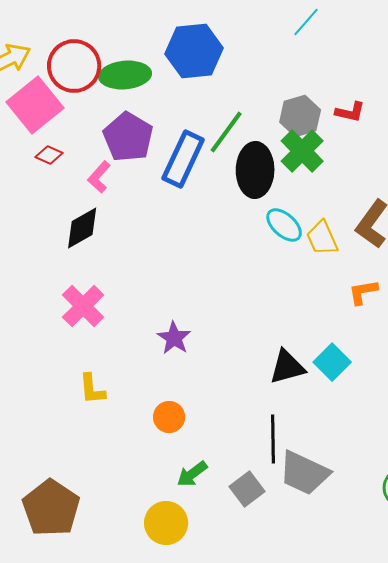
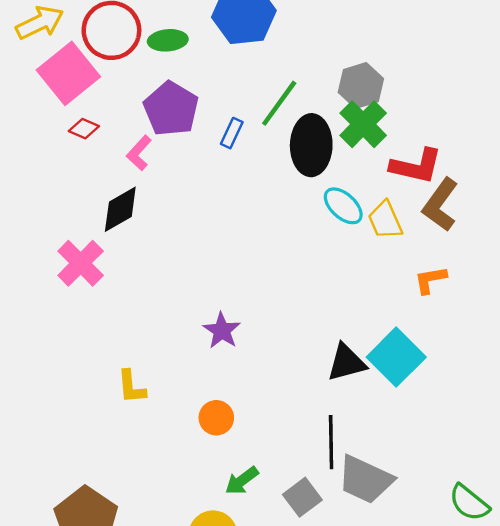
green ellipse: (125, 75) -> (168, 40), size x0.7
red L-shape: (350, 112) -> (416, 166), moved, size x1.6
blue rectangle: (183, 159) -> (232, 133), size x0.5
pink cross: (83, 306) -> (81, 263), moved
cyan square: (332, 362) -> (396, 357), size x1.4

